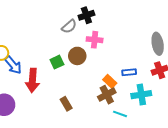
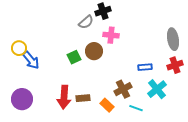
red arrow: (33, 80) -> (64, 97), moved
orange rectangle: (110, 81) -> (107, 105), moved
cyan cross: (141, 95) -> (157, 89), turned -30
brown rectangle: (66, 104) -> (83, 98), turned -64

